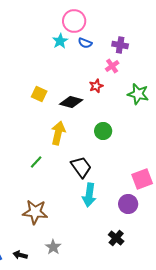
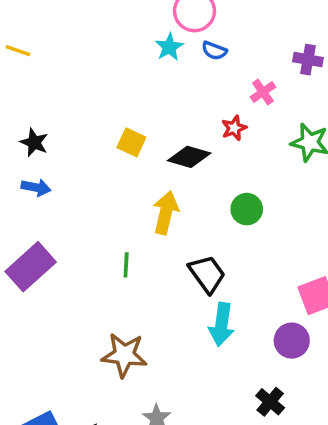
purple cross: (120, 45) -> (308, 60), moved
green line: (36, 162) -> (126, 265), turned -40

